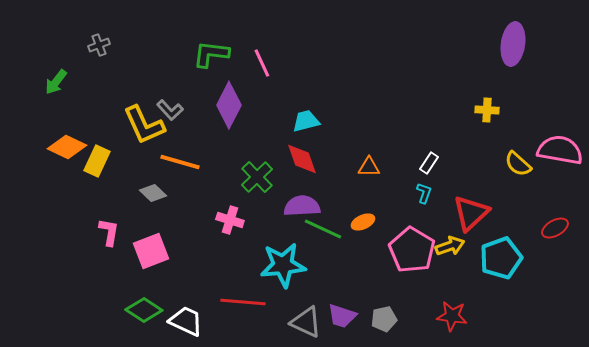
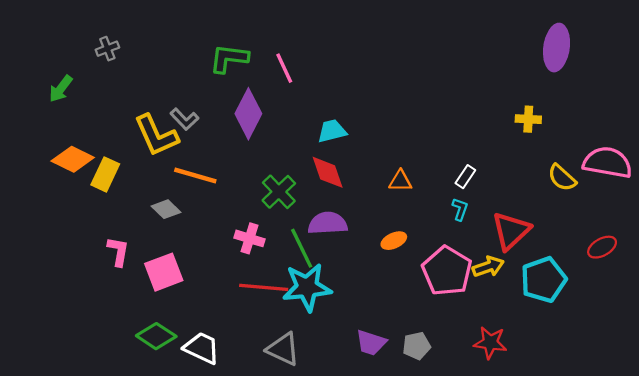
green line: (323, 229) -> (302, 248), moved, turned 39
red line: (243, 302) -> (264, 287), moved
gray triangle: (306, 322) -> (283, 349), moved

